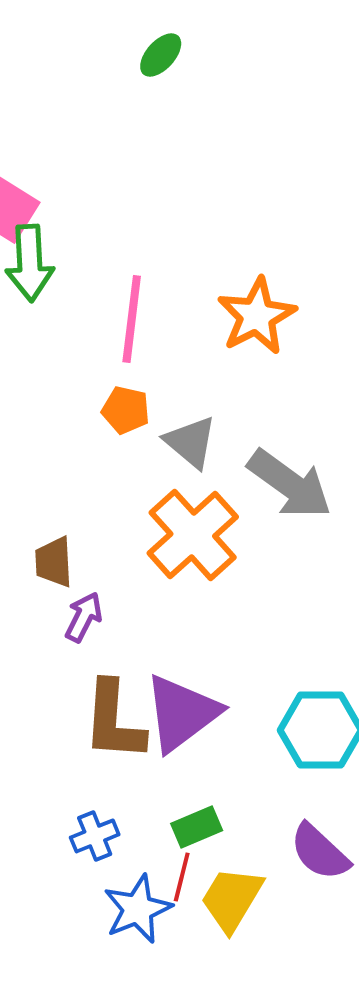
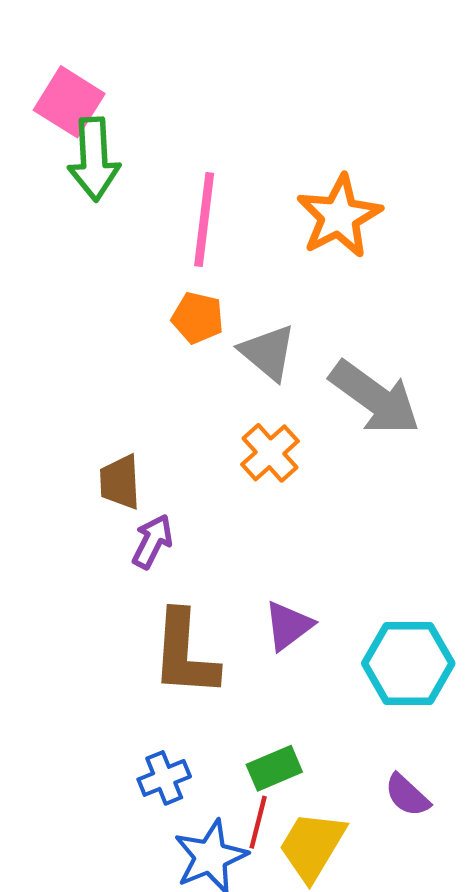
orange cross: (193, 535) -> (270, 453), size x0.6
purple triangle: (182, 713) -> (288, 626), moved, size x0.6
purple semicircle: (320, 852) -> (407, 795), size x0.7

